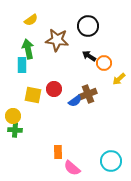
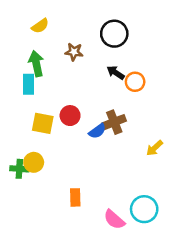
brown star: (57, 40) -> (74, 52), size x0.6
yellow arrow: (119, 79) -> (155, 148), moved
yellow circle: (13, 116) -> (34, 162), moved
pink semicircle: (72, 168) -> (114, 220), moved

